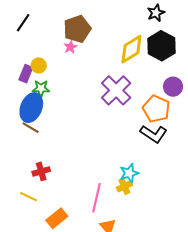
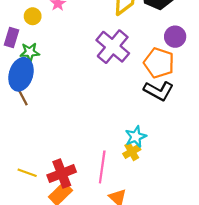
yellow circle: (39, 65) -> (33, 16), moved
brown line: (31, 128) -> (22, 96), turned 36
red cross: (41, 171) -> (62, 173), moved, size x1.4

